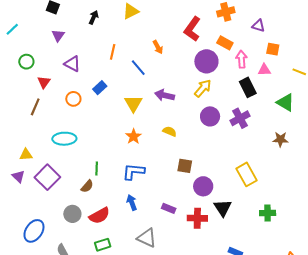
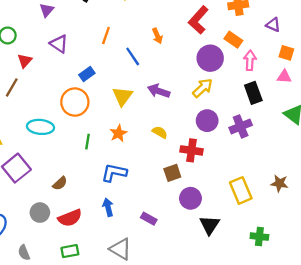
pink triangle: (264, 70) -> (284, 77), moved
orange circle: (73, 99) -> (75, 102), moved, size x1.6
brown star: (280, 139) -> (279, 183), moved
brown square: (185, 166) -> (172, 173), turned -35
green line: (97, 169) -> (88, 142), moved
red cross: (197, 218) -> (191, 150), moved

